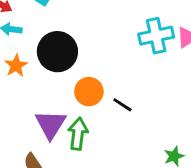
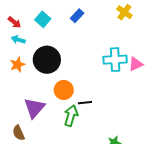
black line: (122, 105) -> (85, 103), turned -48
green arrow: (78, 134) -> (71, 116), moved

